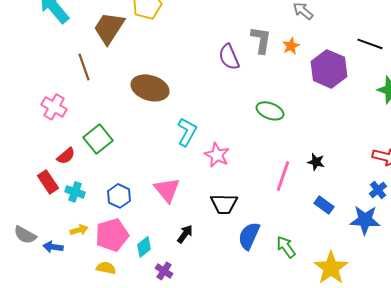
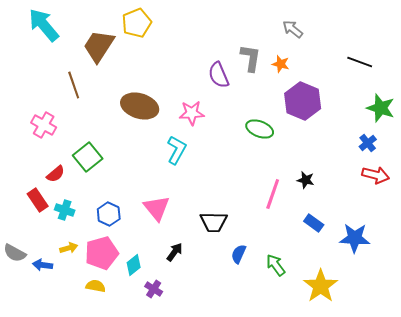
orange star: (291, 46) -> (281, 64), turned -30
purple hexagon: (329, 69) -> (303, 101), moved
pink star: (217, 155) -> (192, 113), moved, turned -30
blue cross: (378, 190) -> (368, 143), moved
blue semicircle: (249, 236) -> (239, 254), size x0.7

